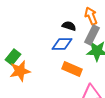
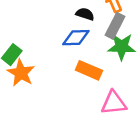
orange star: (20, 71) -> (21, 73), turned -30

